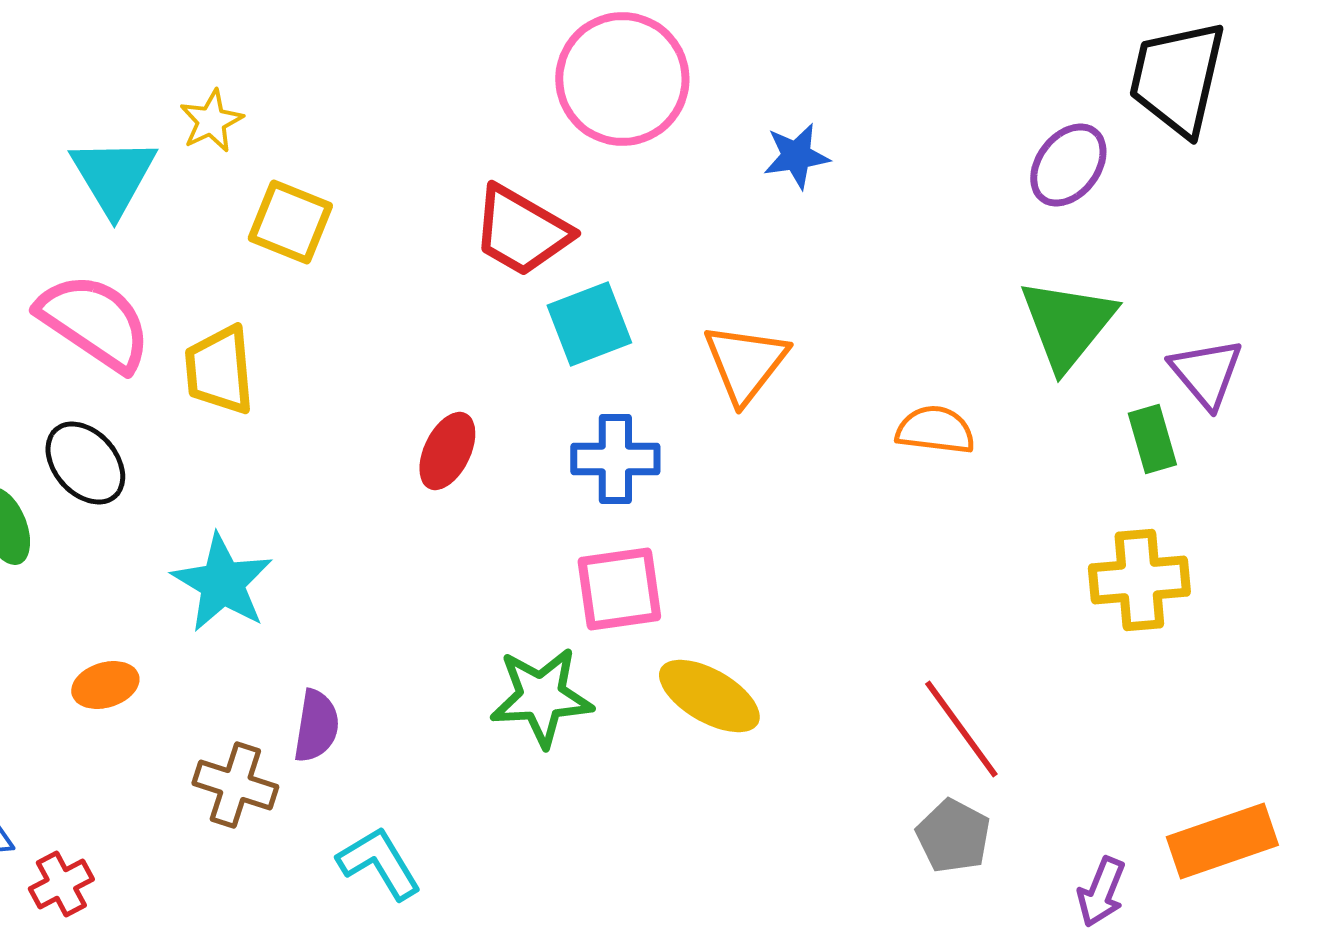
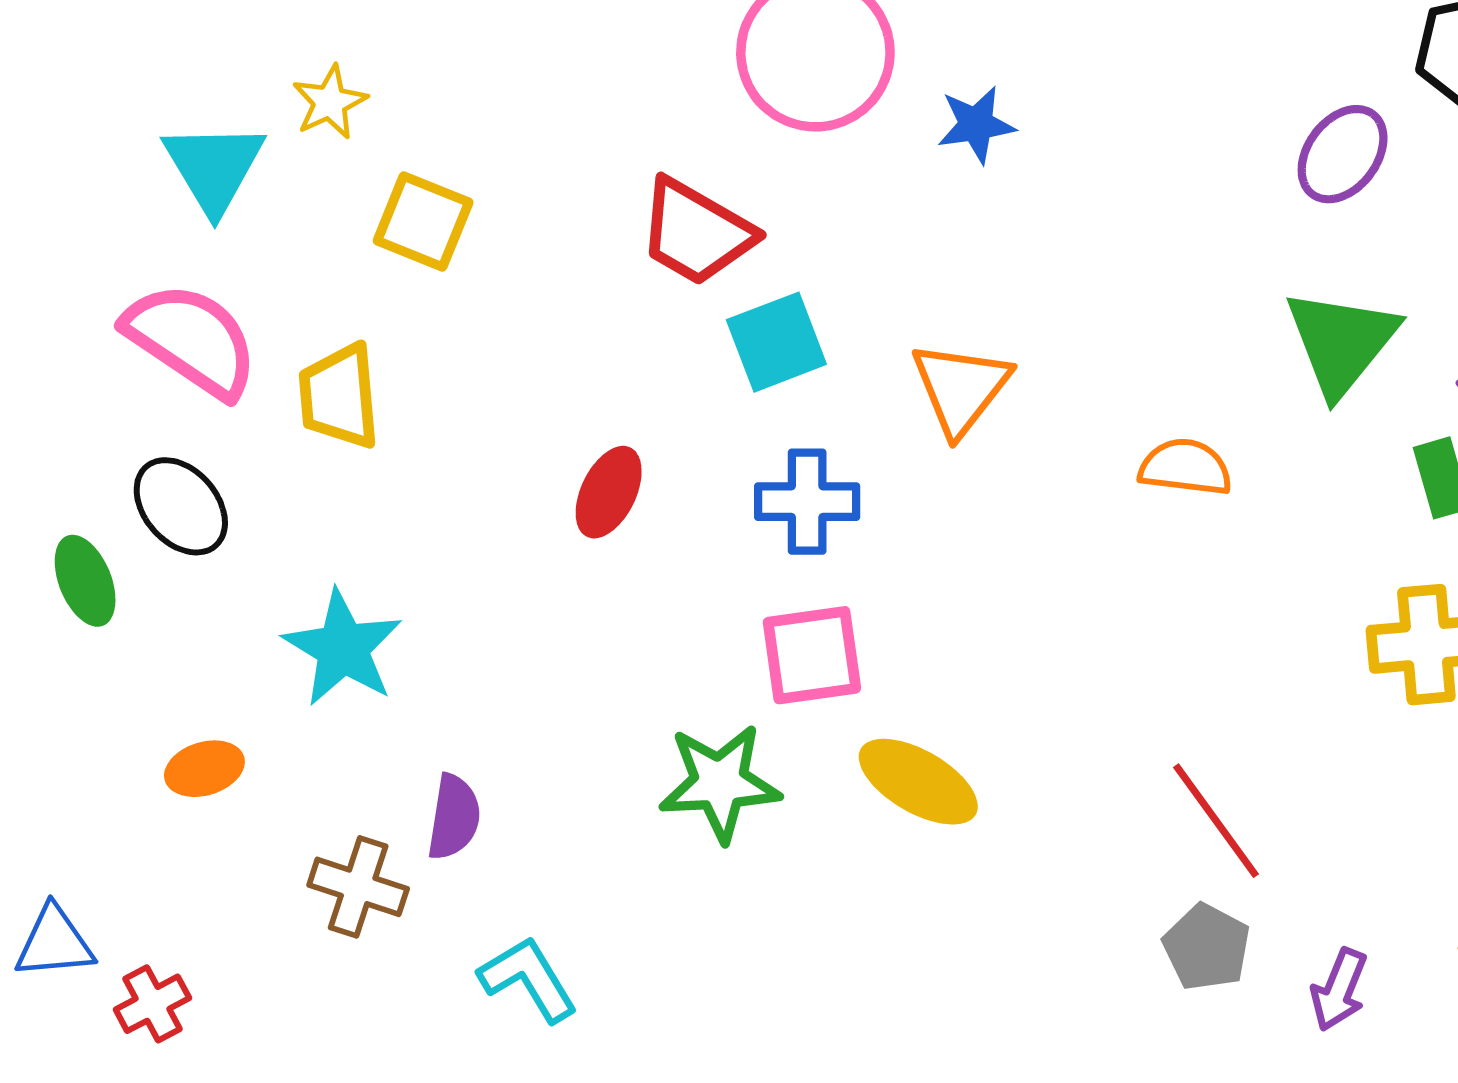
blue star: (796, 156) -> (976, 125), moved
purple arrow: (1101, 892) -> (1339, 990), moved

